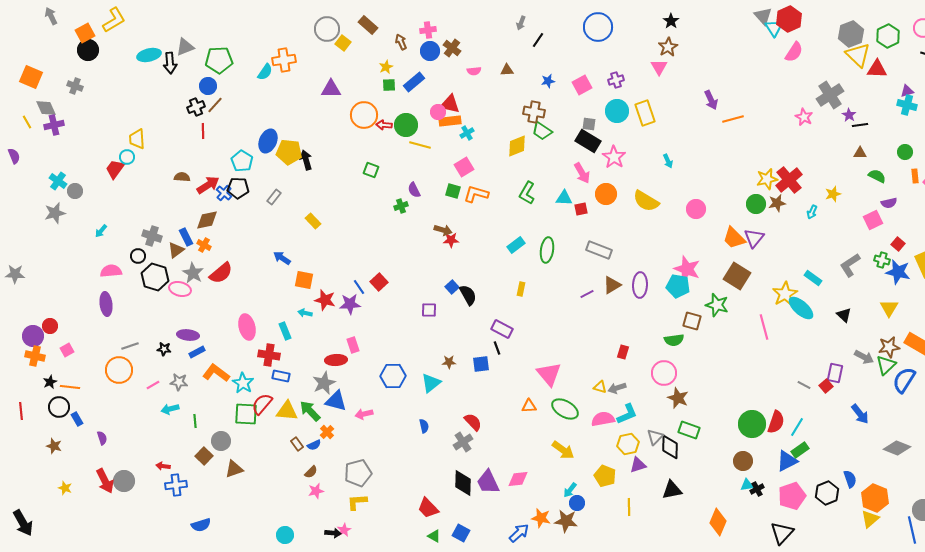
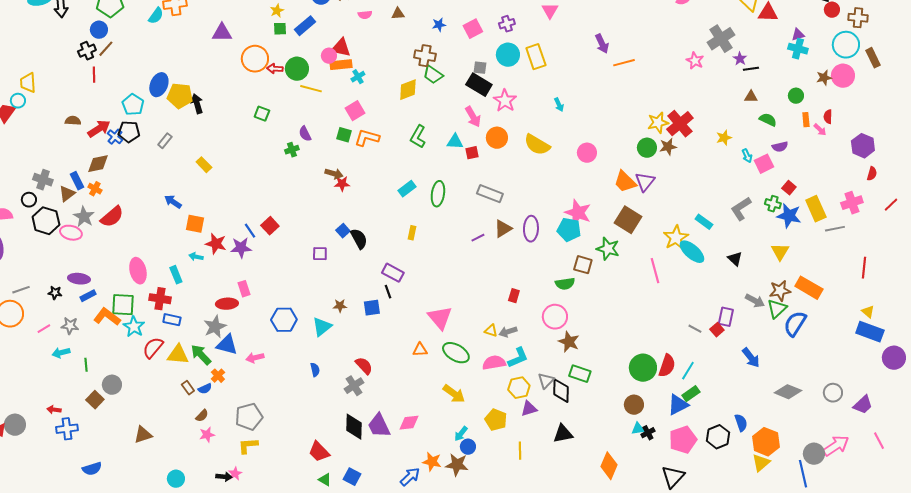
cyan arrow: (812, 212) -> (747, 156), moved, turned -48
green square: (246, 414) -> (123, 305), moved
brown triangle: (234, 469) -> (143, 435), moved

